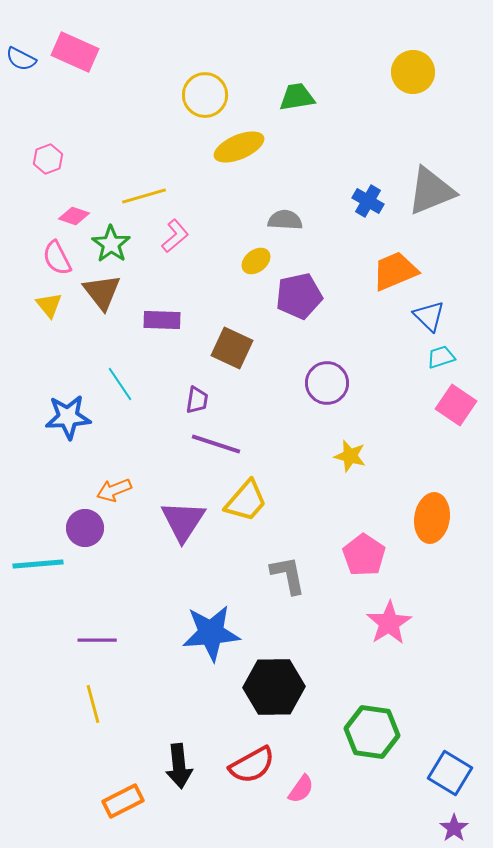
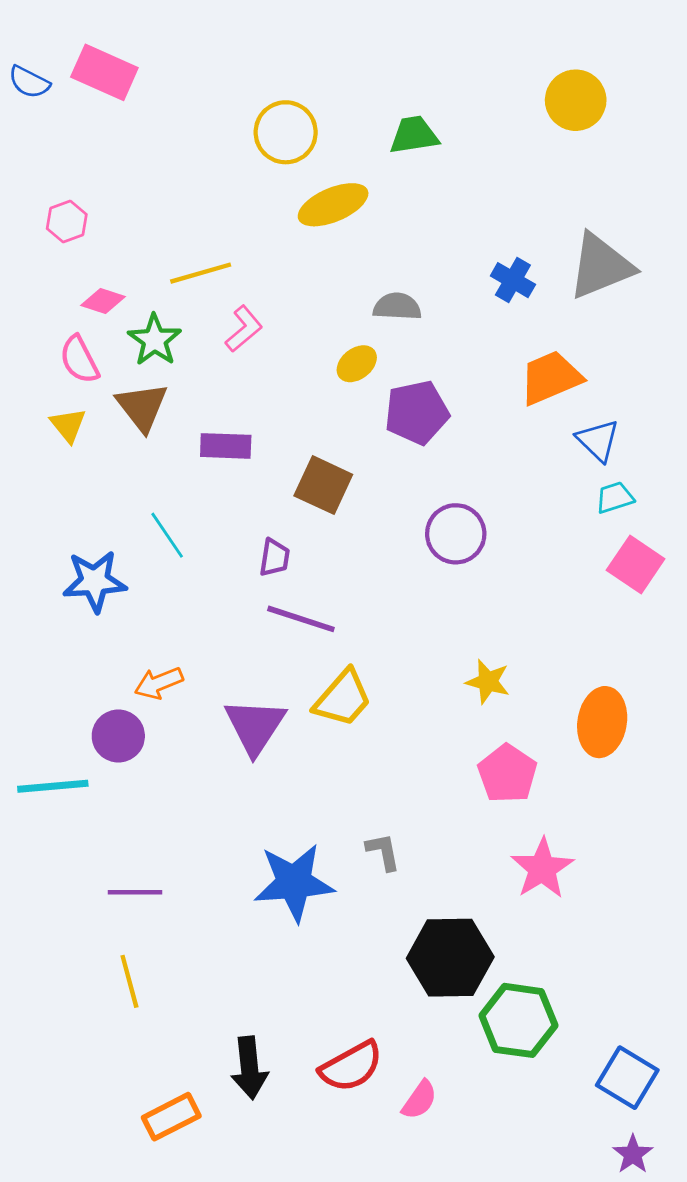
yellow star: (350, 456) -> (488, 682), moved
gray L-shape: (288, 575) -> (383, 852), moved, size x0.7
black hexagon: (274, 687) -> (450, 958), moved

